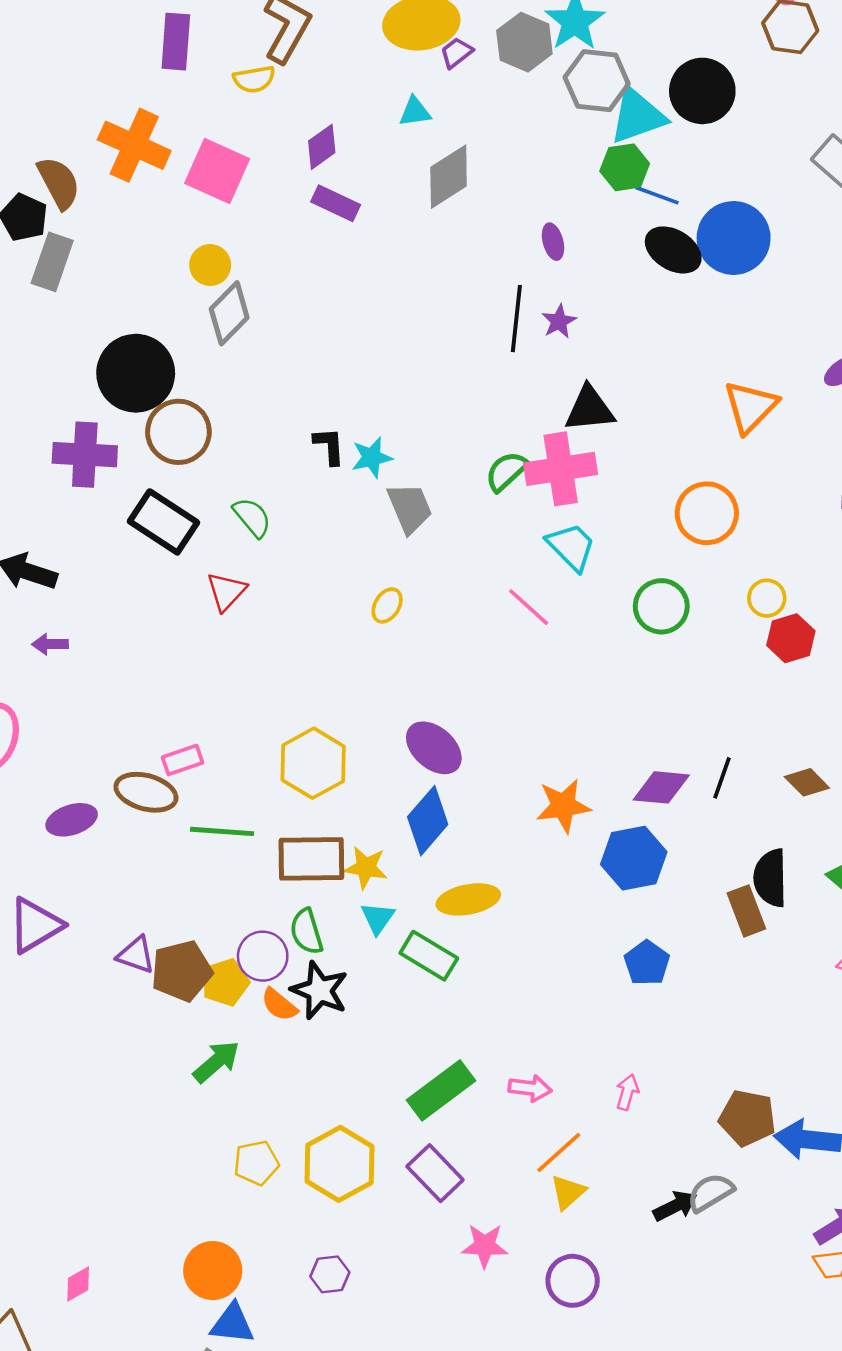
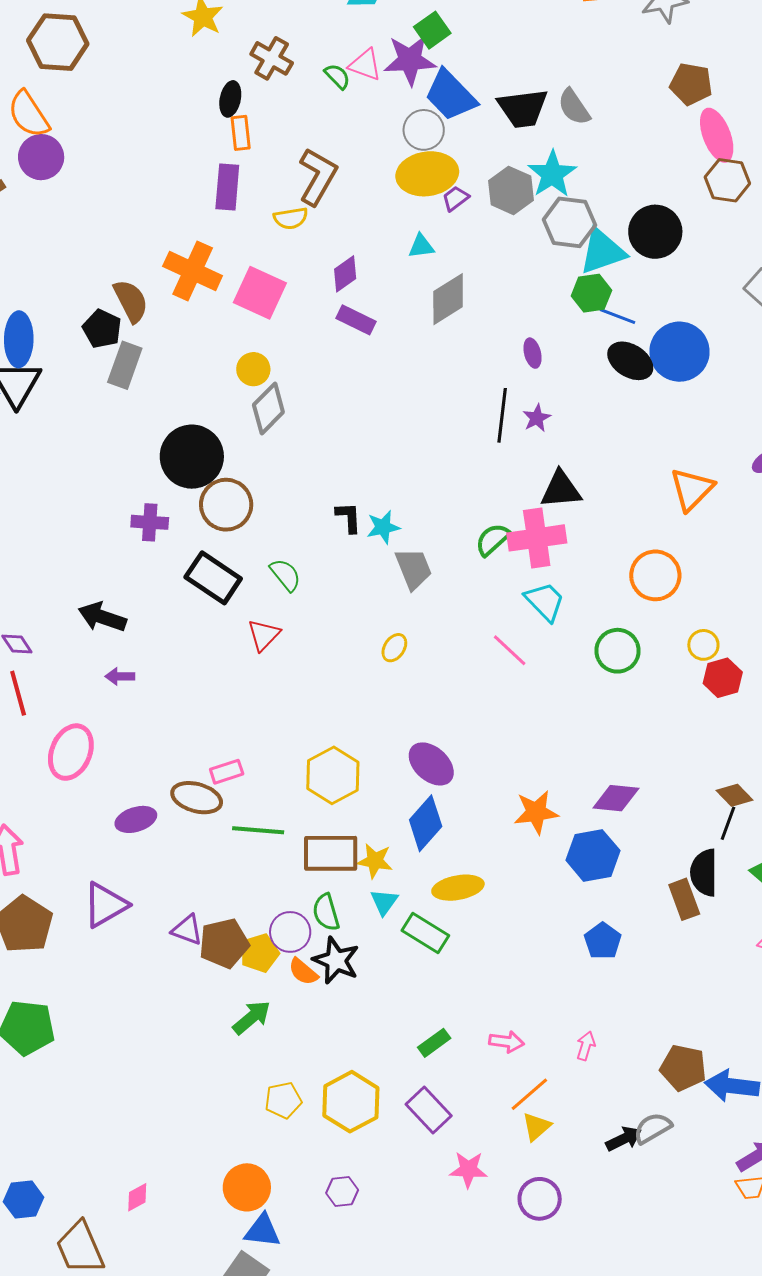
purple cross: (85, 455) -> (150, 522), size x0.7
black line: (722, 778) -> (728, 823), moved
green rectangle: (441, 1090) -> (434, 1043), size x0.6

